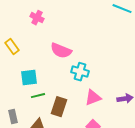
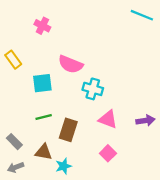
cyan square: (29, 78) -> (42, 83), moved
pink triangle: (93, 98) -> (108, 119), turned 42
gray rectangle: (13, 117) -> (14, 142), turned -32

